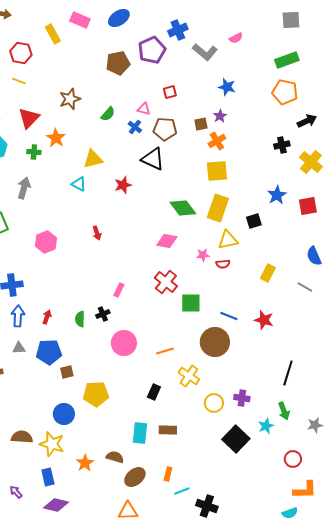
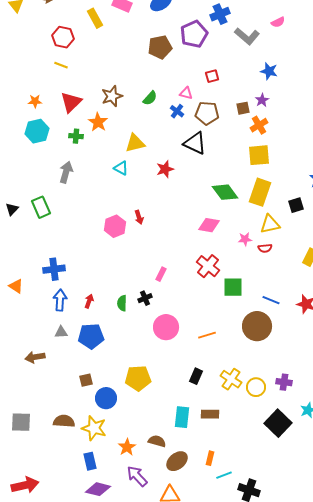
brown star: (70, 99) -> (112, 96), moved
pink hexagon: (46, 242) -> (115, 226), moved
brown square: (67, 372) -> (86, 380), moved
yellow cross: (189, 376) -> (231, 379), moved
purple arrow: (16, 492) -> (137, 476), moved, size x1.6

